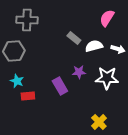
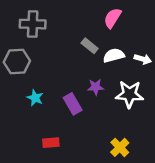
pink semicircle: (107, 18) -> (113, 18), moved
cyan star: (17, 81) -> (35, 98), moved
red rectangle: (28, 96) -> (51, 143), moved

